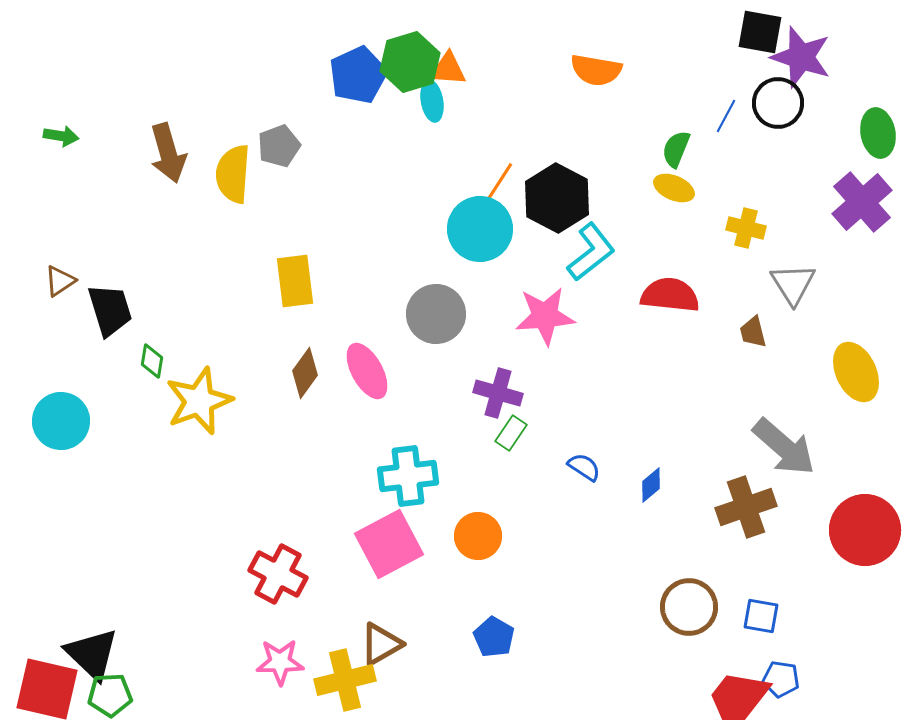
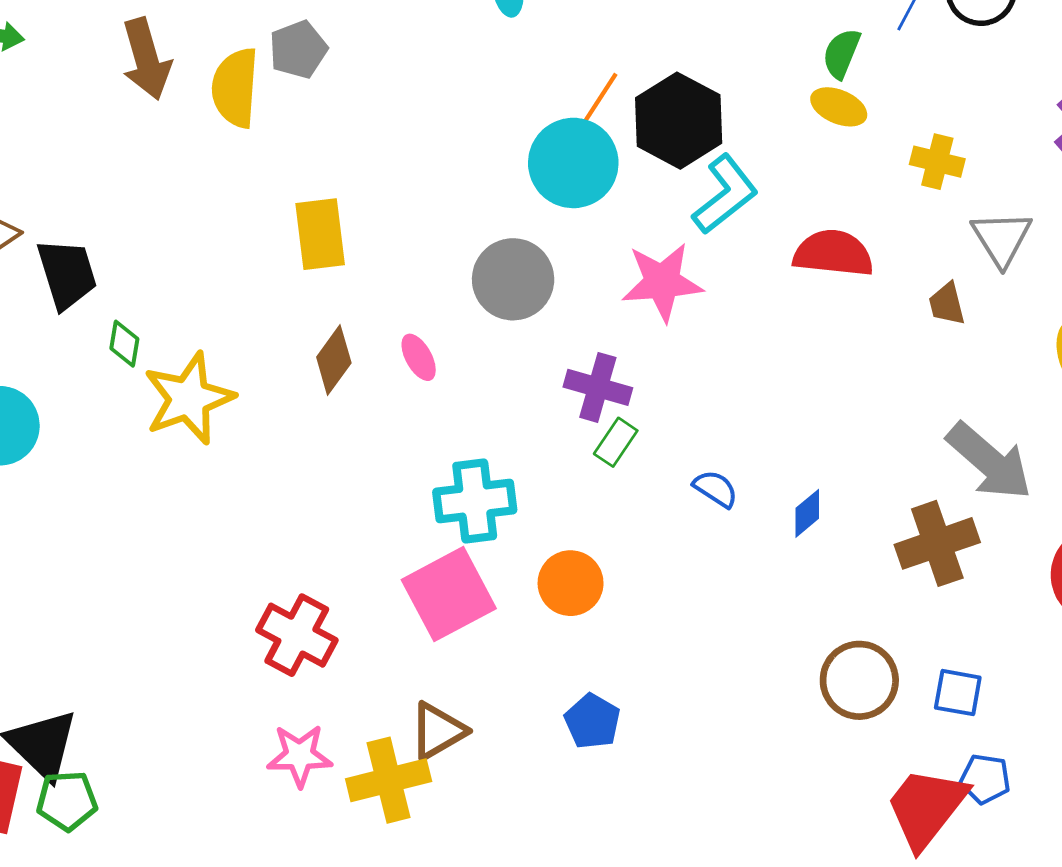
pink ellipse: (367, 371) -> (419, 357), size x0.6

